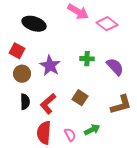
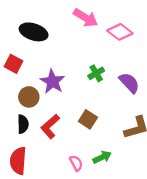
green cross: (87, 59) -> (96, 73), turned -32
brown circle: (22, 74) -> (29, 97), moved
red semicircle: (44, 133) -> (18, 161), moved

